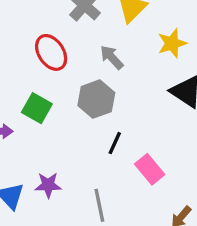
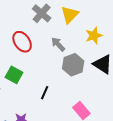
gray hexagon: (96, 99) -> (73, 65), moved
black line: (115, 143) -> (45, 93), moved

